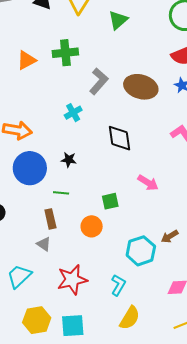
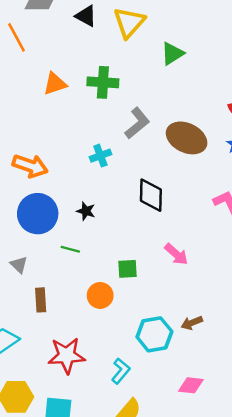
brown rectangle: (50, 219) -> (41, 300), moved
gray triangle: (44, 244) -> (19, 265), moved

